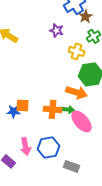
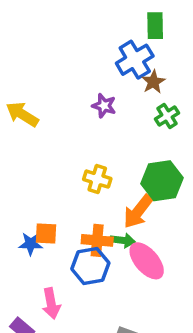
yellow cross: (77, 51) -> (97, 179), moved
orange arrow: (77, 92) -> (138, 211), turned 110
blue hexagon: (49, 147) -> (90, 266), moved

